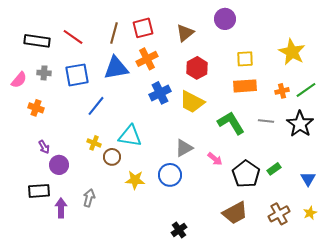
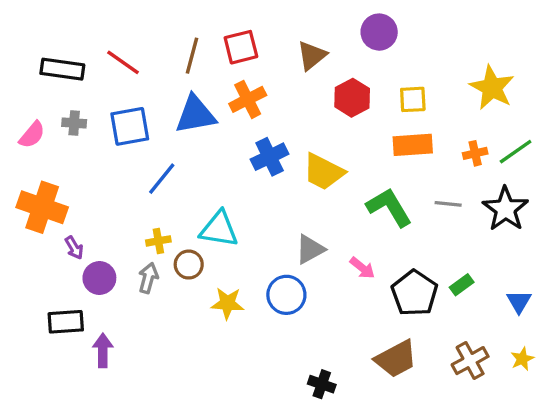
red hexagon: (197, 68) -> (352, 98), moved
orange cross: (36, 108) -> (42, 207), moved, size x1.8
yellow cross: (94, 143) -> (158, 241), turned -32
gray arrow: (89, 198) -> (148, 278), moved
black cross: (179, 230) -> (322, 384), moved, turned -35

